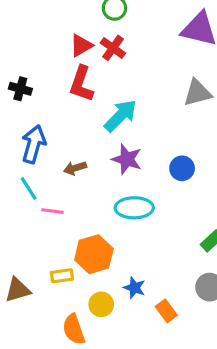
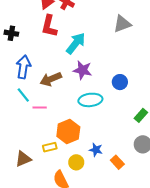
brown arrow: (75, 168) -> (51, 79), size x1.5
blue circle: (182, 168) -> (120, 82), moved

